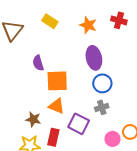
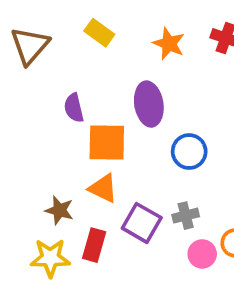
purple ellipse: (94, 58) -> (149, 104), moved
gray cross: (102, 107) -> (186, 216), moved

